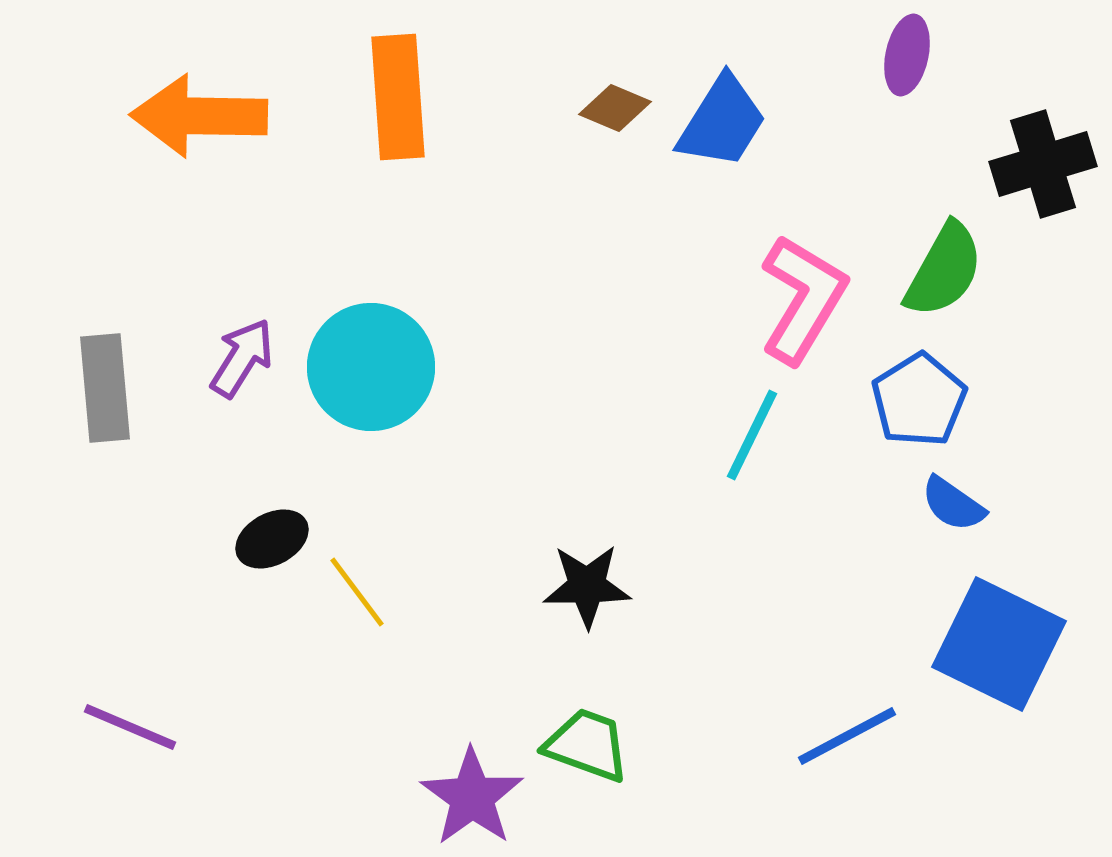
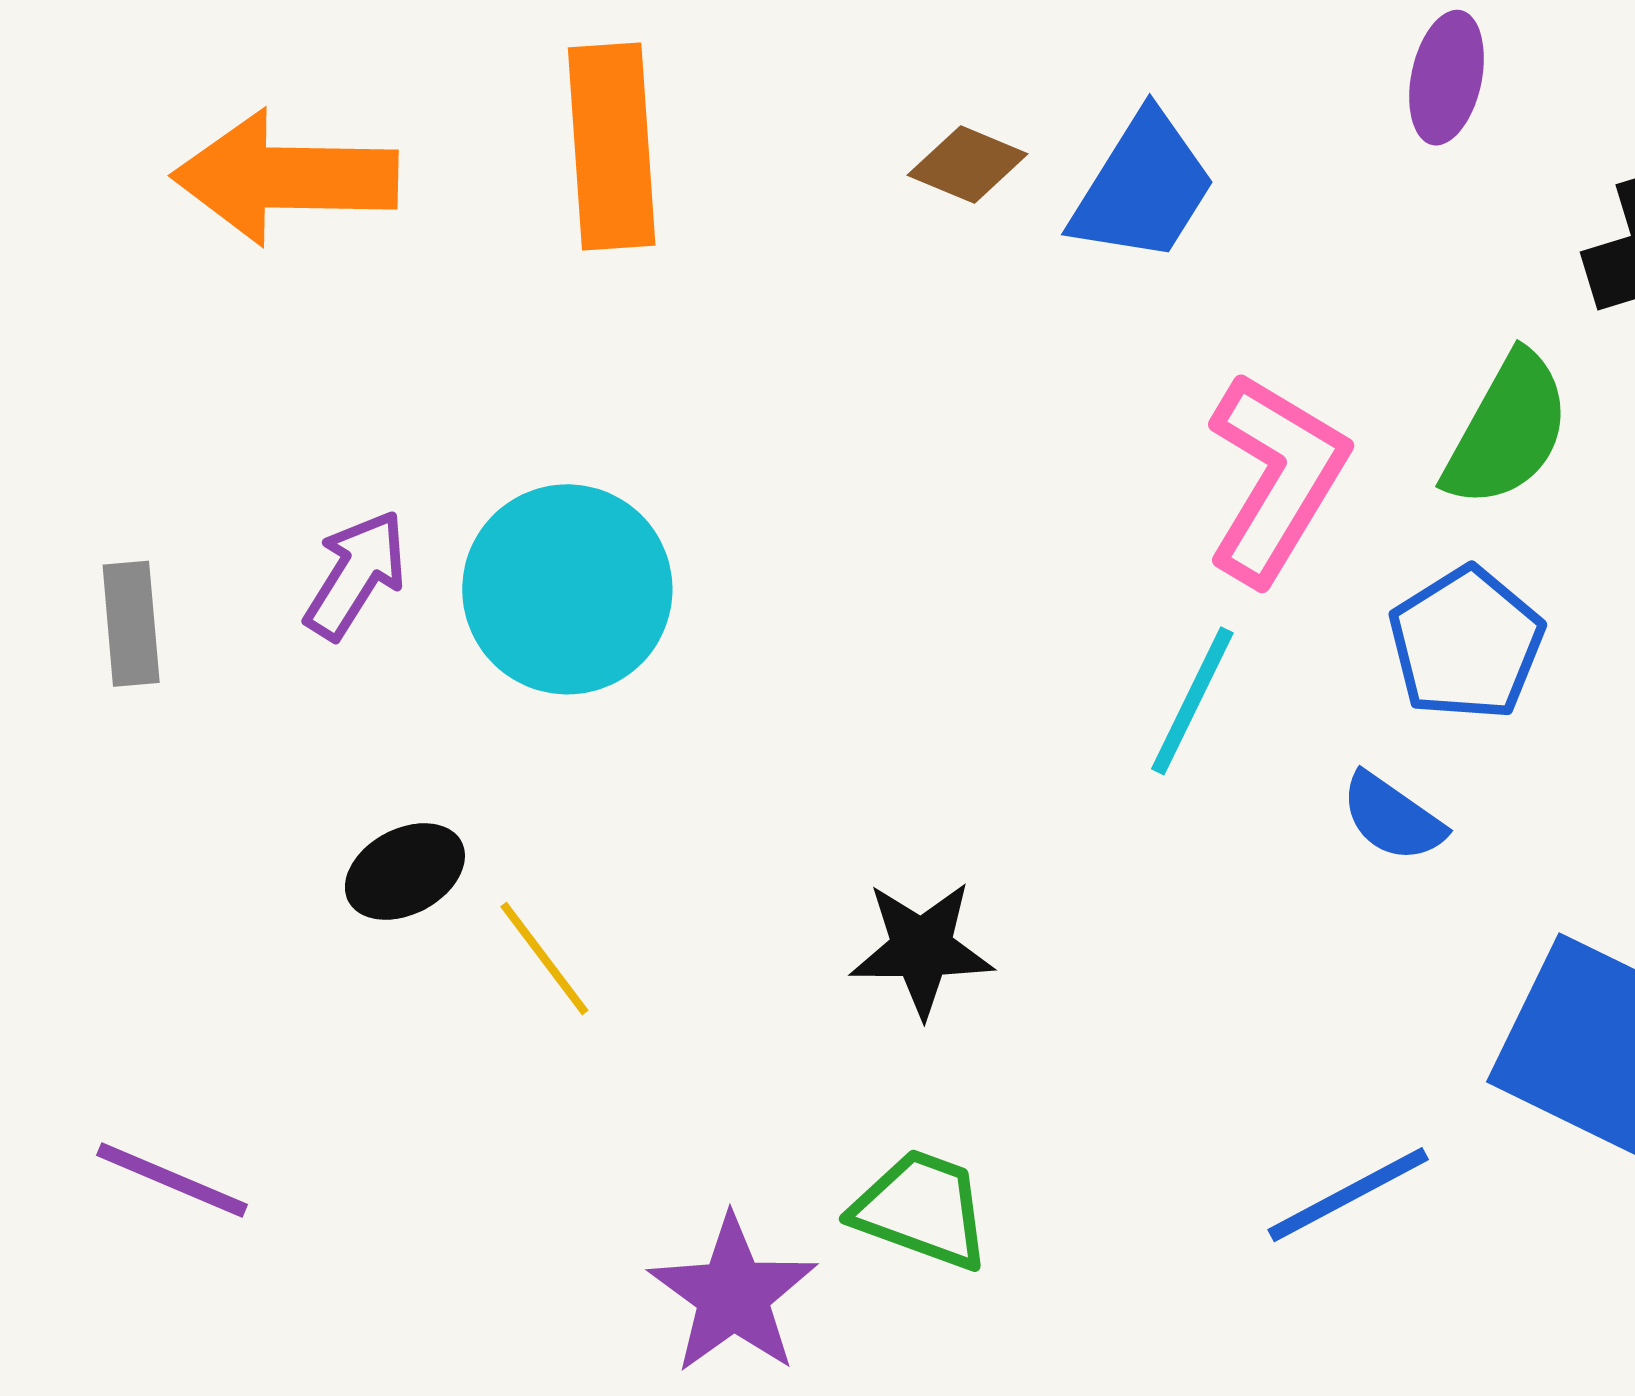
gray rectangle: (105, 388) -> (131, 624), size x0.7
blue semicircle: (953, 504) -> (1392, 817), moved

